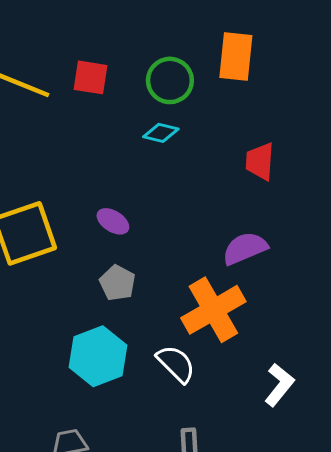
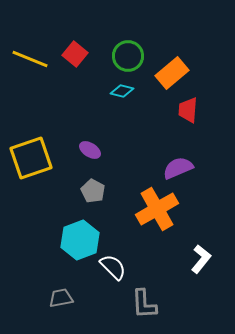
orange rectangle: (236, 56) -> (172, 73), moved, turned 44
red square: (90, 77) -> (75, 54), turned 30
white semicircle: (176, 364) -> (113, 267), moved

